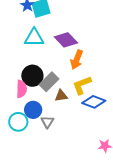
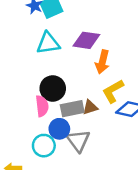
purple diamond: (66, 40) -> (86, 40), turned -30
gray rectangle: (49, 82) -> (72, 109), moved, turned 42
gray triangle: (47, 122) -> (78, 141), size x1.5

